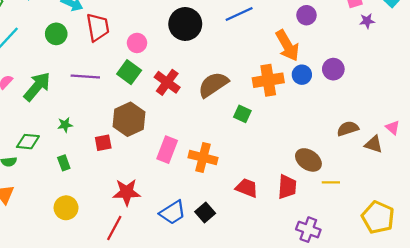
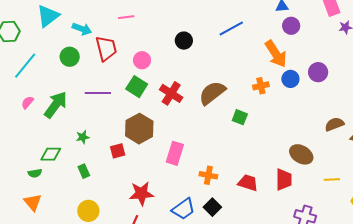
black circle: (185, 24) -> (184, 41), size x0.6
orange cross: (268, 80) -> (261, 86), size x0.6
orange cross: (203, 158) -> (208, 175), moved, size x0.7
yellow line: (331, 182) -> (332, 180), moved

